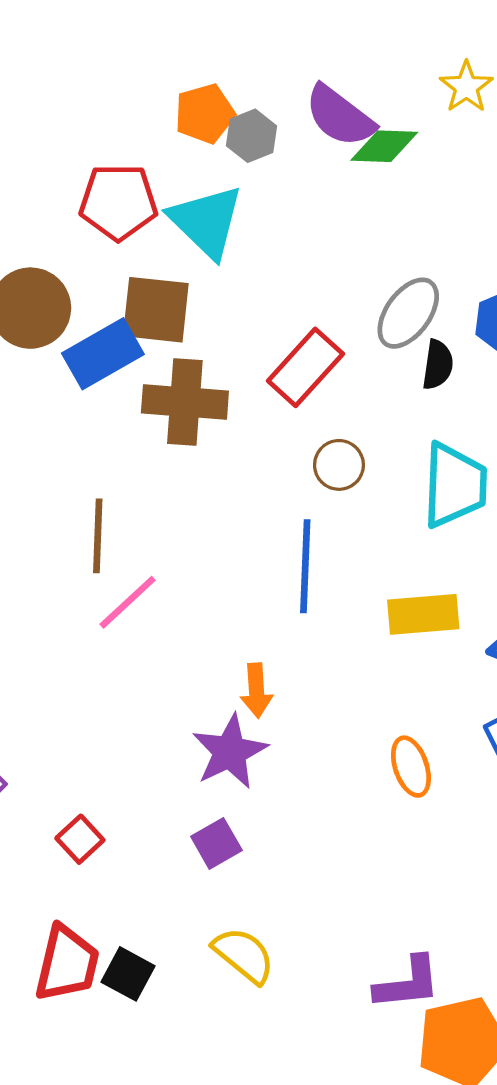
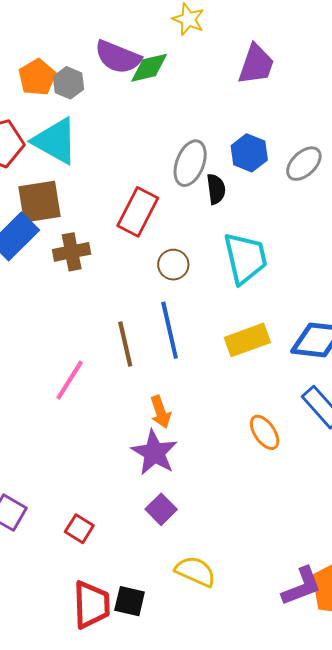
brown cross: (185, 402) -> (72, 252), size x0.7
brown line: (98, 536) -> (125, 344), moved
purple L-shape: (408, 983) -> (302, 586), moved

